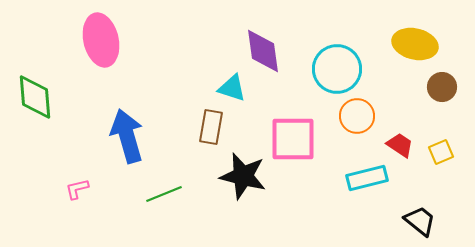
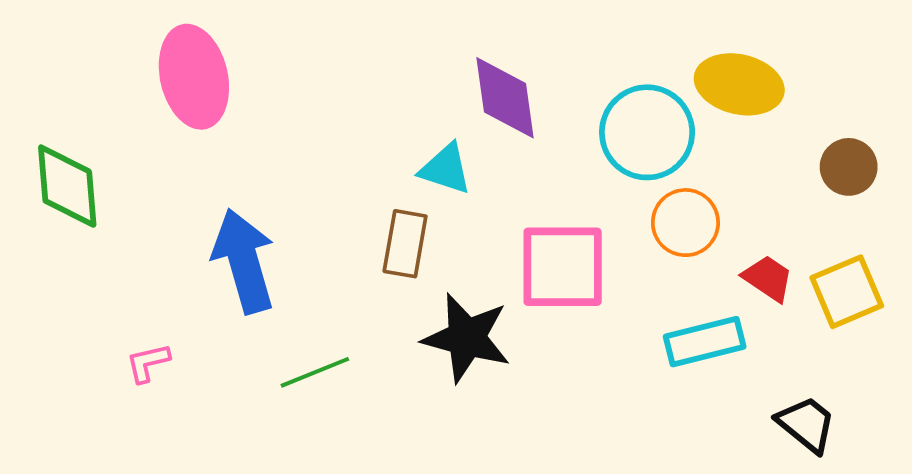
yellow ellipse: (415, 44) -> (739, 84), moved
yellow square: (441, 152) -> (847, 292), size x1.5

